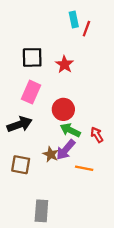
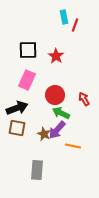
red arrow: (97, 135) -> (84, 99), moved
brown square: (21, 165) -> (17, 128), moved
gray rectangle: (41, 211) -> (37, 170), moved

